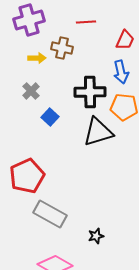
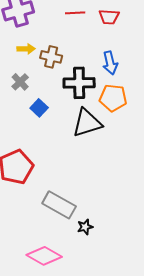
red trapezoid: (125, 40) -> (109, 17), moved, turned 70
brown cross: (62, 48) -> (51, 57), moved
gray rectangle: (50, 214) -> (59, 205), moved

